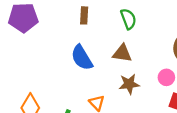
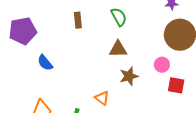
blue semicircle: (82, 58) -> (45, 63), moved, size x0.7

